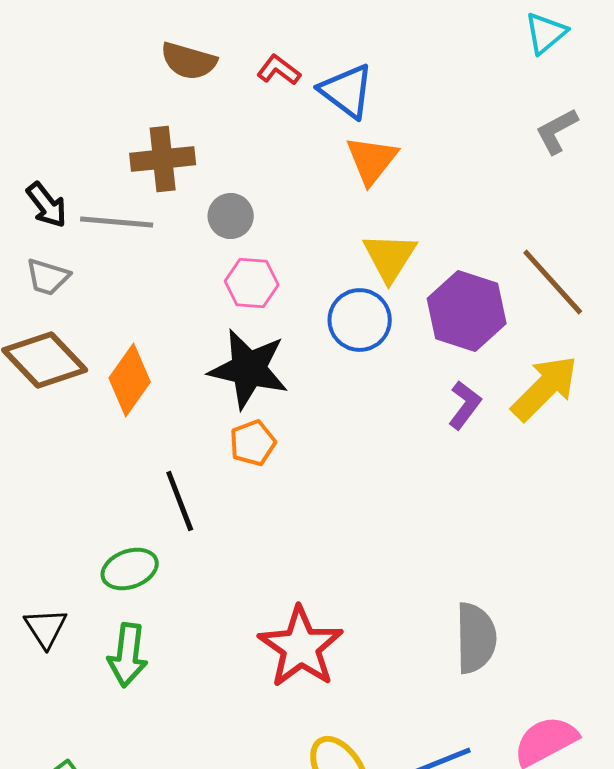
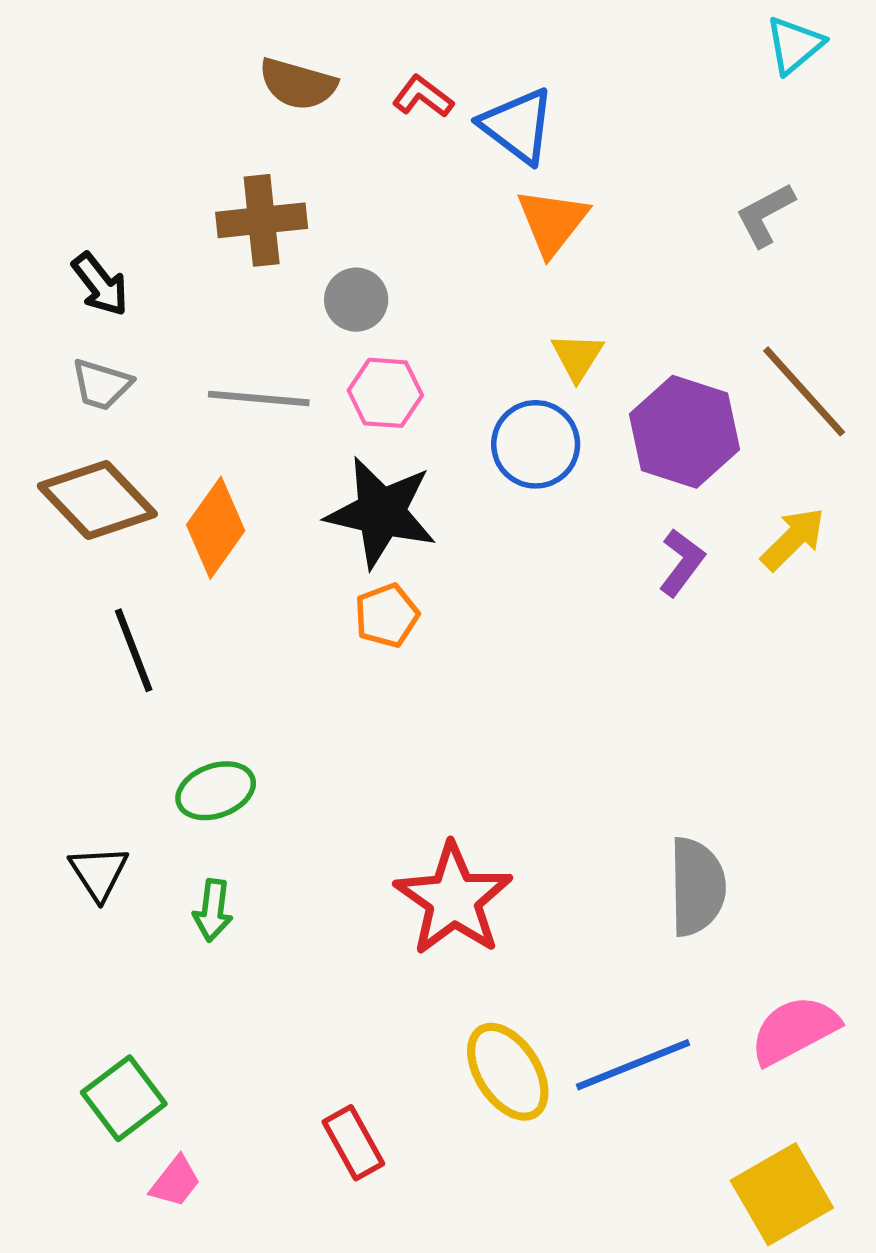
gray L-shape: (557, 131) -> (765, 215), moved
gray line: (117, 222) -> (259, 398), moved
yellow triangle: (390, 257) -> (577, 357), size x0.7
yellow arrow: (545, 388) -> (793, 539), size x0.7
black line: (180, 501) -> (134, 650), moved
green arrow: (128, 655) -> (213, 910), size x0.7

